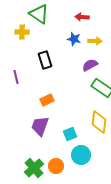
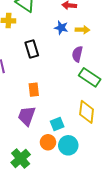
purple semicircle: (90, 65) -> (77, 54), turned -49
orange rectangle: (47, 100) -> (34, 90), turned -72
orange circle: (56, 166) -> (48, 142), moved

